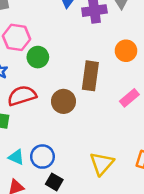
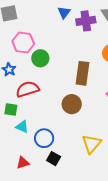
brown circle: (63, 101) -> (72, 104), moved
cyan triangle: (16, 157) -> (22, 127), moved

